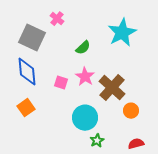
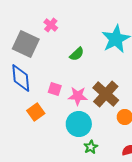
pink star: (85, 77) -> (78, 96), moved, turned -30
orange square: (26, 108) -> (36, 112), moved

